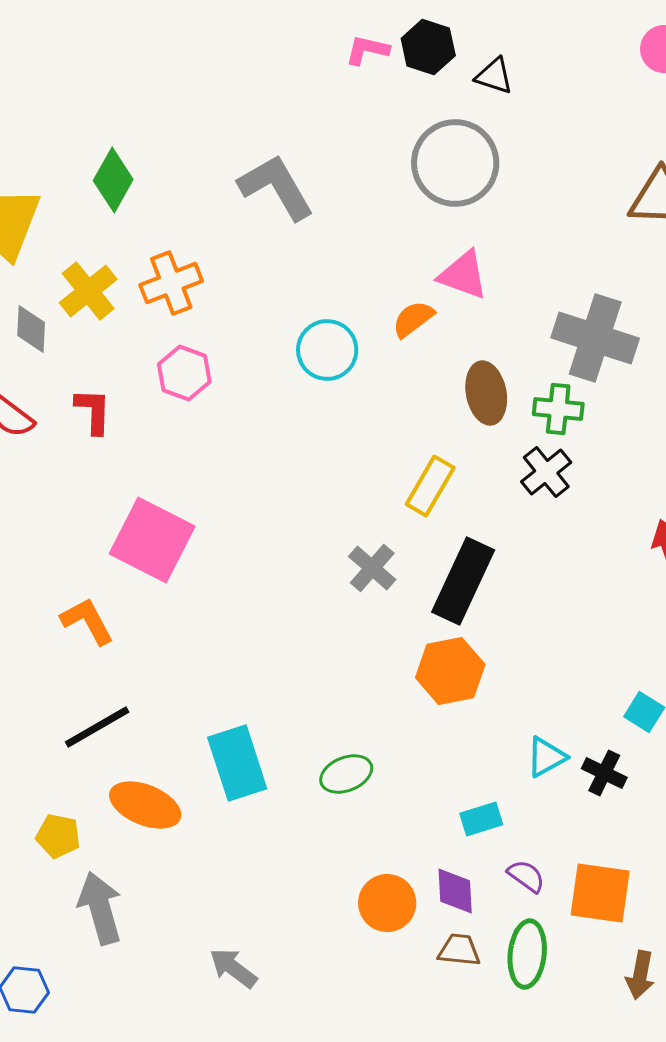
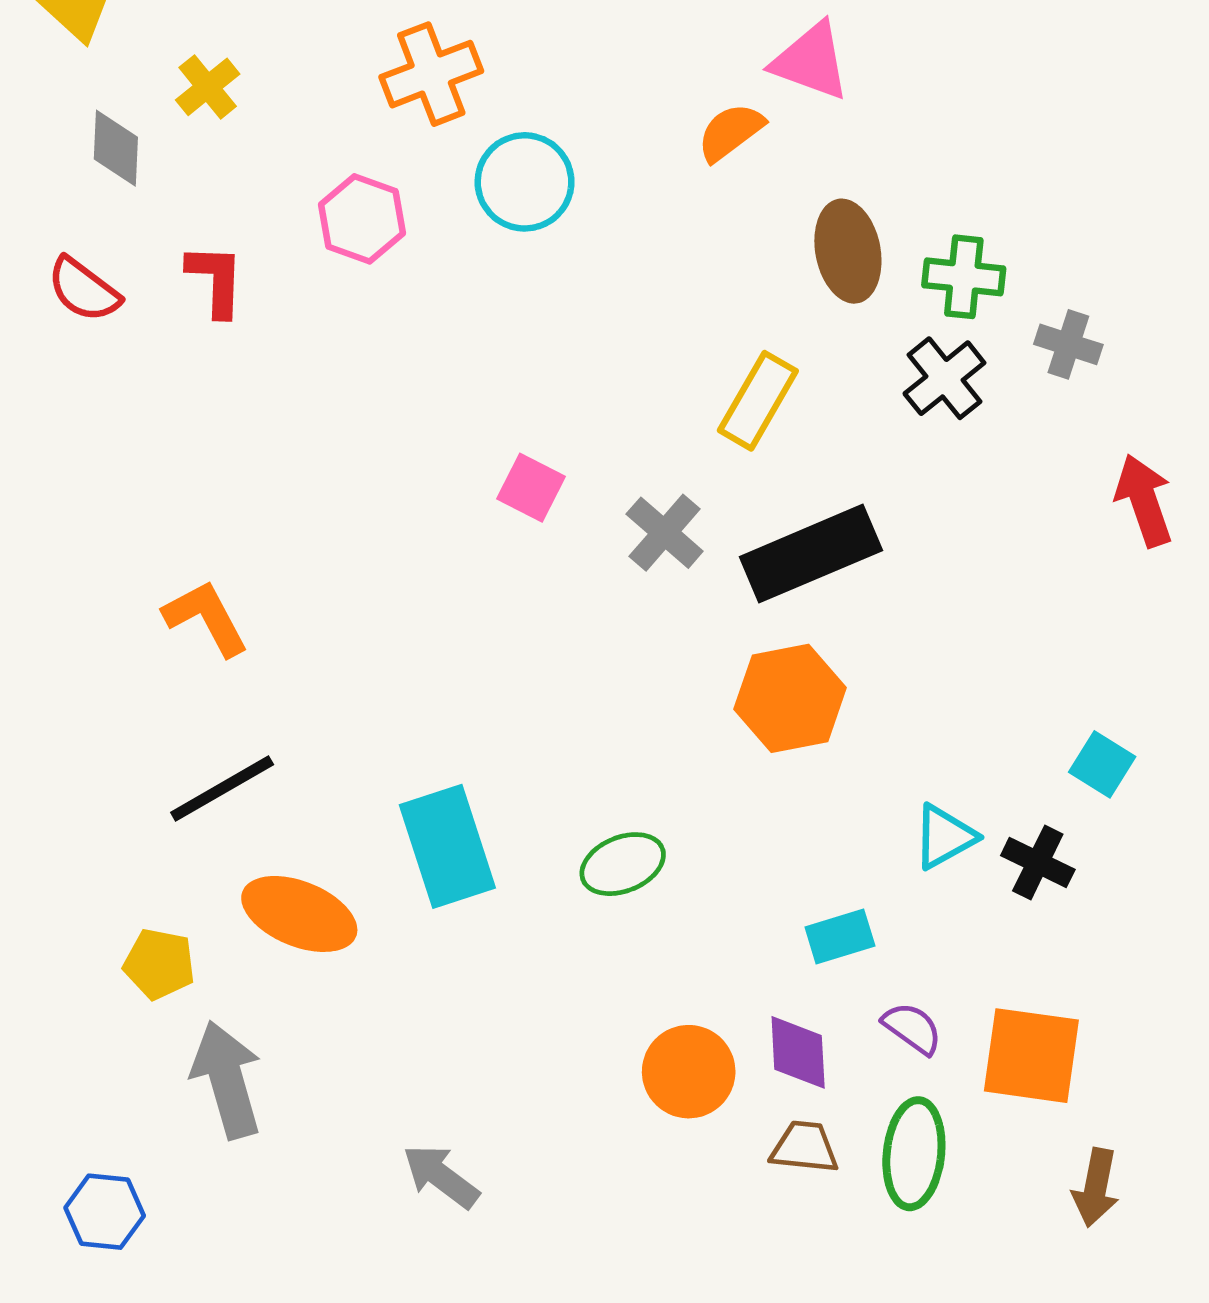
orange cross: (171, 283) -> (431, 74), moved
yellow cross: (88, 291) -> (208, 87), size x0.7
gray cross: (595, 338) -> (1068, 344), moved, size x0.5
cyan circle: (327, 350) -> (525, 182), moved
pink square: (152, 540) -> (531, 488), moved, size x0.5
black rectangle: (463, 581) -> (811, 554), turned 42

